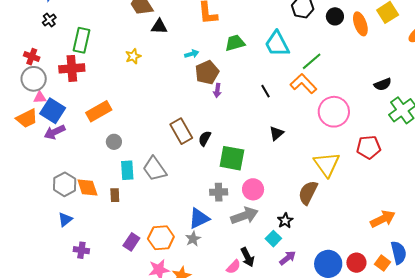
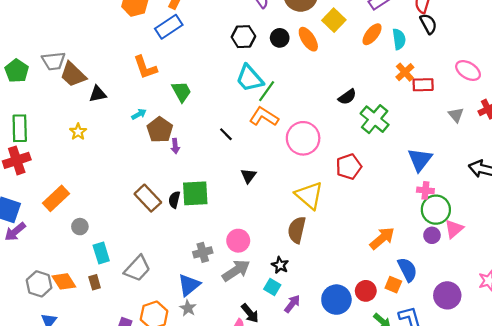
green trapezoid: (235, 43) -> (181, 92), turned 90
cyan trapezoid: (277, 44) -> (250, 78), moved
green square: (232, 158) -> (195, 193), moved
gray trapezoid: (155, 169) -> (137, 268), moved, turned -88

